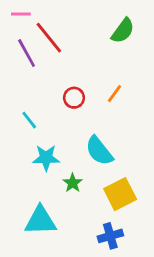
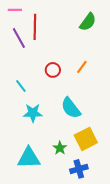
red line: (49, 38) -> (35, 27), turned 40
green star: (73, 183) -> (60, 148), moved

